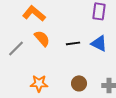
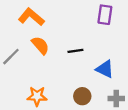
blue triangle: (99, 43) -> (105, 69), moved

